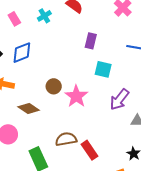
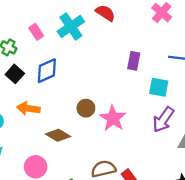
cyan cross: (44, 16) -> (71, 27), size x1.6
purple rectangle: (91, 41) -> (134, 61), moved
cyan square: (103, 69) -> (159, 87), moved

